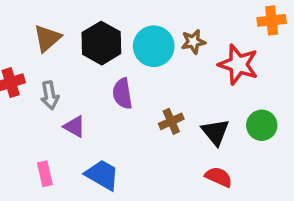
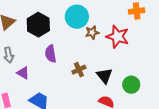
brown star: (193, 42) -> (92, 33), moved
cyan circle: (154, 46) -> (77, 17), moved
green circle: (262, 125) -> (131, 85), moved

